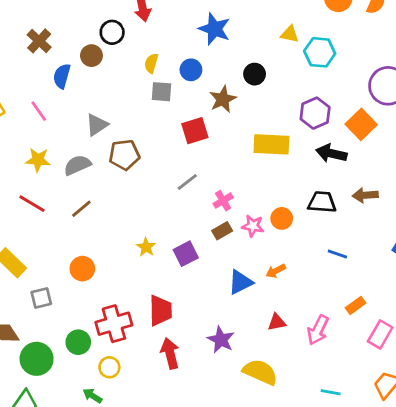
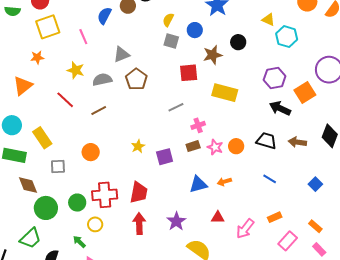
yellow rectangle: (271, 144) -> (225, 93), moved
brown pentagon: (124, 155) -> (136, 79), turned 30

